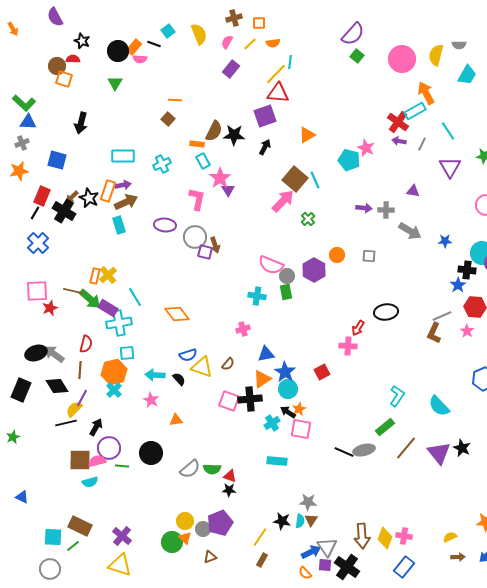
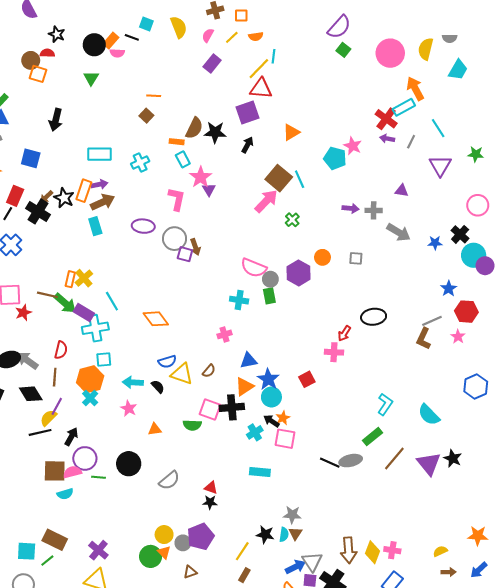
cyan square: (168, 31) -> (146, 24), turned -32
black cross: (467, 270) -> (460, 234), moved, turned 36
green semicircle: (212, 469) -> (192, 425), moved

